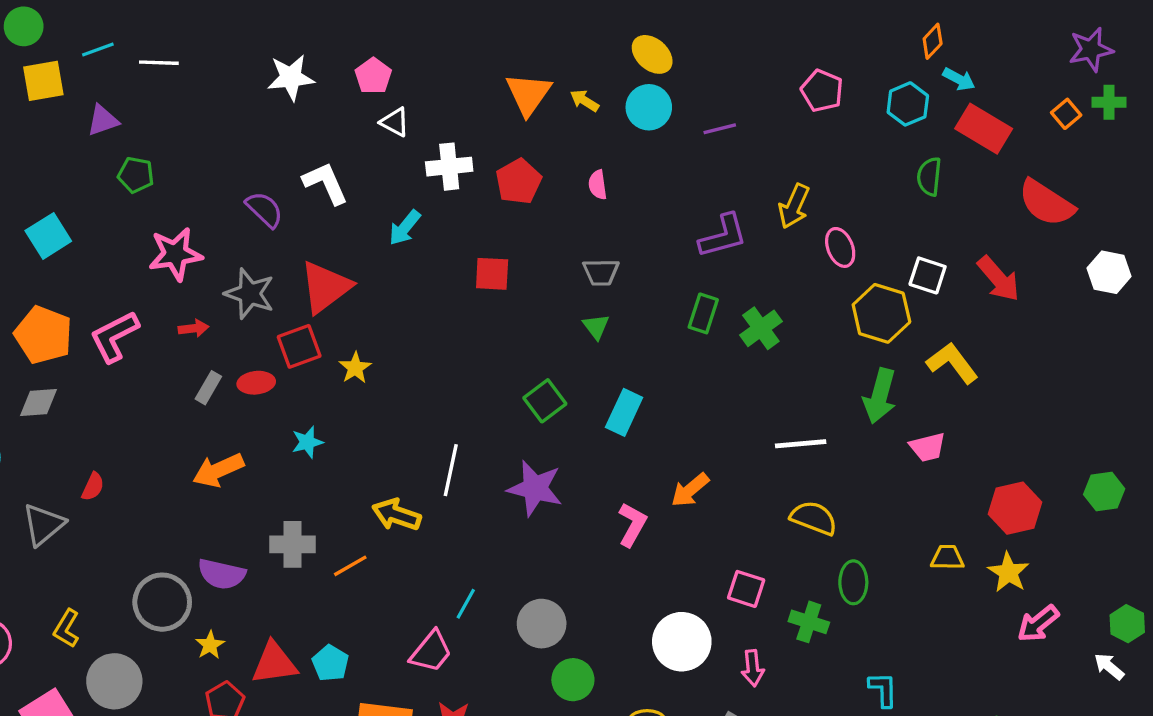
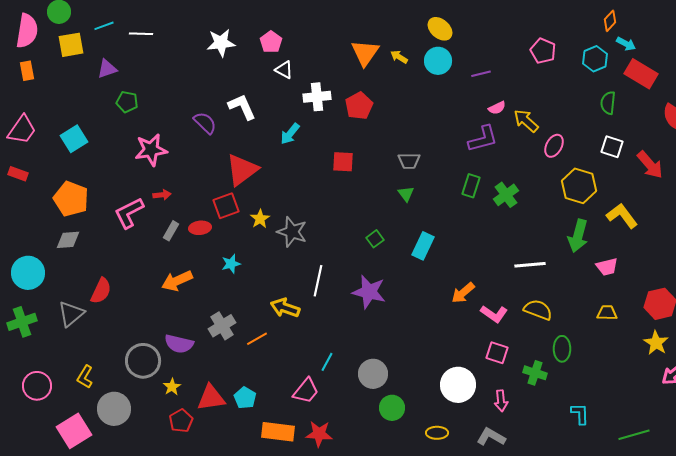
pink semicircle: (598, 185) -> (497, 108), moved, turned -108
yellow arrow: (794, 206) -> (526, 121), turned 108
pink ellipse: (840, 247) -> (554, 146), turned 50
white square: (928, 275) -> (612, 147), moved
gray star: (250, 294) -> (292, 232), moved
pink L-shape: (114, 337) -> (129, 213), moved
green square: (545, 401) -> (375, 239), size x0.7
red semicircle: (93, 487) -> (101, 291), size x1.5
pink L-shape: (632, 525) -> (494, 314), moved, turned 96
gray cross: (292, 544) -> (222, 326), turned -32
yellow trapezoid: (947, 558) -> (607, 313), moved

